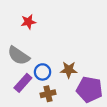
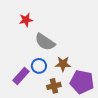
gray semicircle: (19, 56) -> (45, 42), moved
brown cross: (48, 94) -> (54, 86), moved

